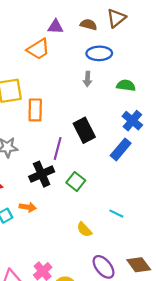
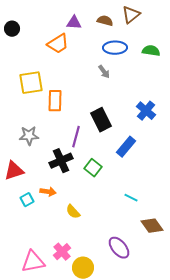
gray arrow: (87, 79) -> (104, 72), turned -40
green semicircle: (126, 85) -> (151, 51), moved
blue rectangle: (121, 149) -> (126, 147), moved
yellow semicircle: (84, 230) -> (73, 212), moved
brown diamond: (139, 265) -> (152, 226), moved

